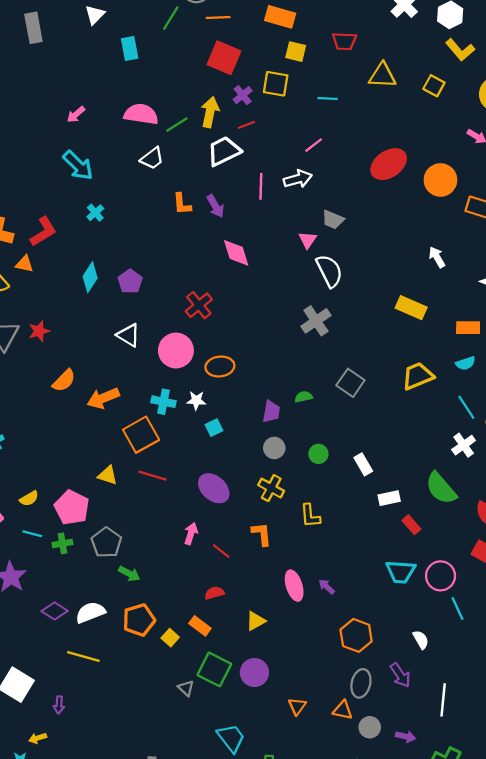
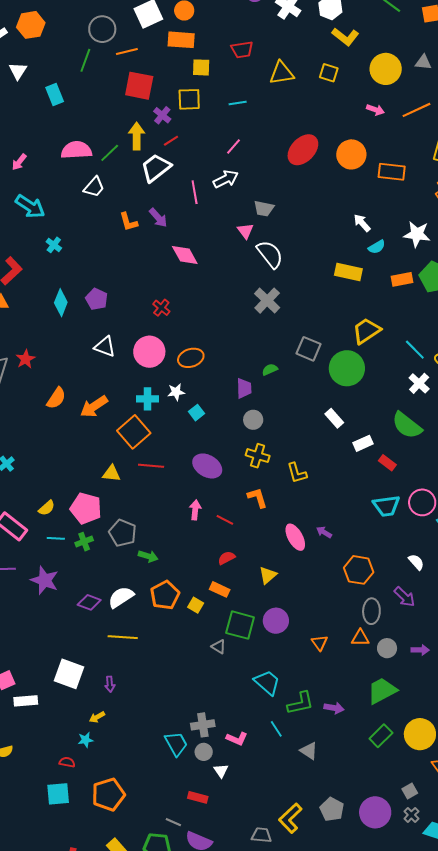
red cross: (199, 305) -> (161, 308), size x0.7
cyan semicircle: (466, 363) -> (377, 247), moved
green circle: (318, 454) -> (347, 368), moved, size x2.0

